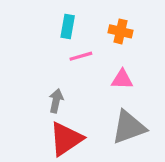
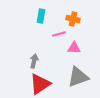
pink line: (81, 56) -> (59, 34), moved

